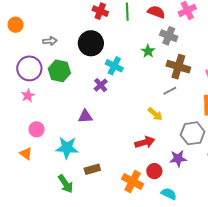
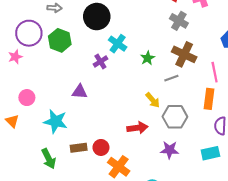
green star: (148, 51) -> (148, 58), moved
pink star: (28, 95) -> (15, 57), moved
gray hexagon: (193, 133) -> (175, 117), moved
red circle: (154, 171) -> (101, 147), moved

